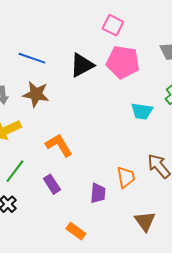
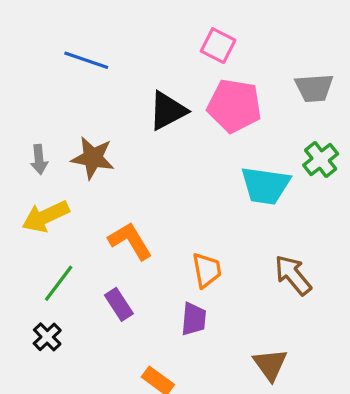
blue line: (32, 58) -> (86, 60), moved
cyan trapezoid: (142, 111) -> (265, 186), size x1.4
orange trapezoid: (126, 177) -> (207, 270), moved

